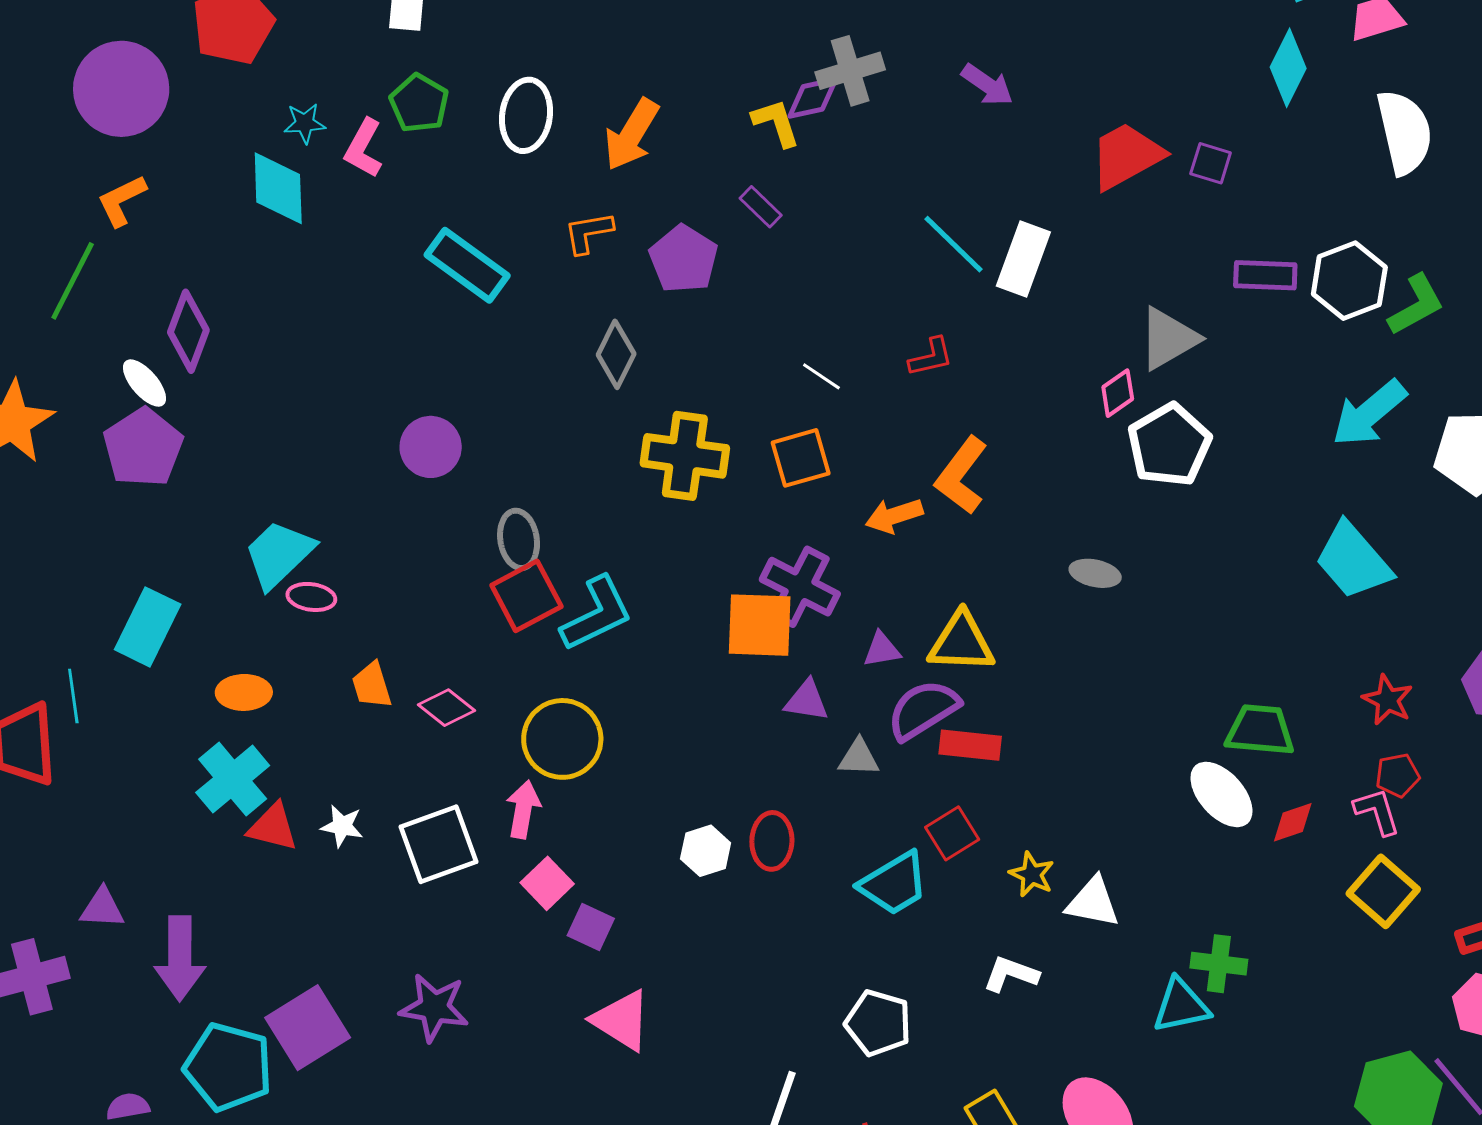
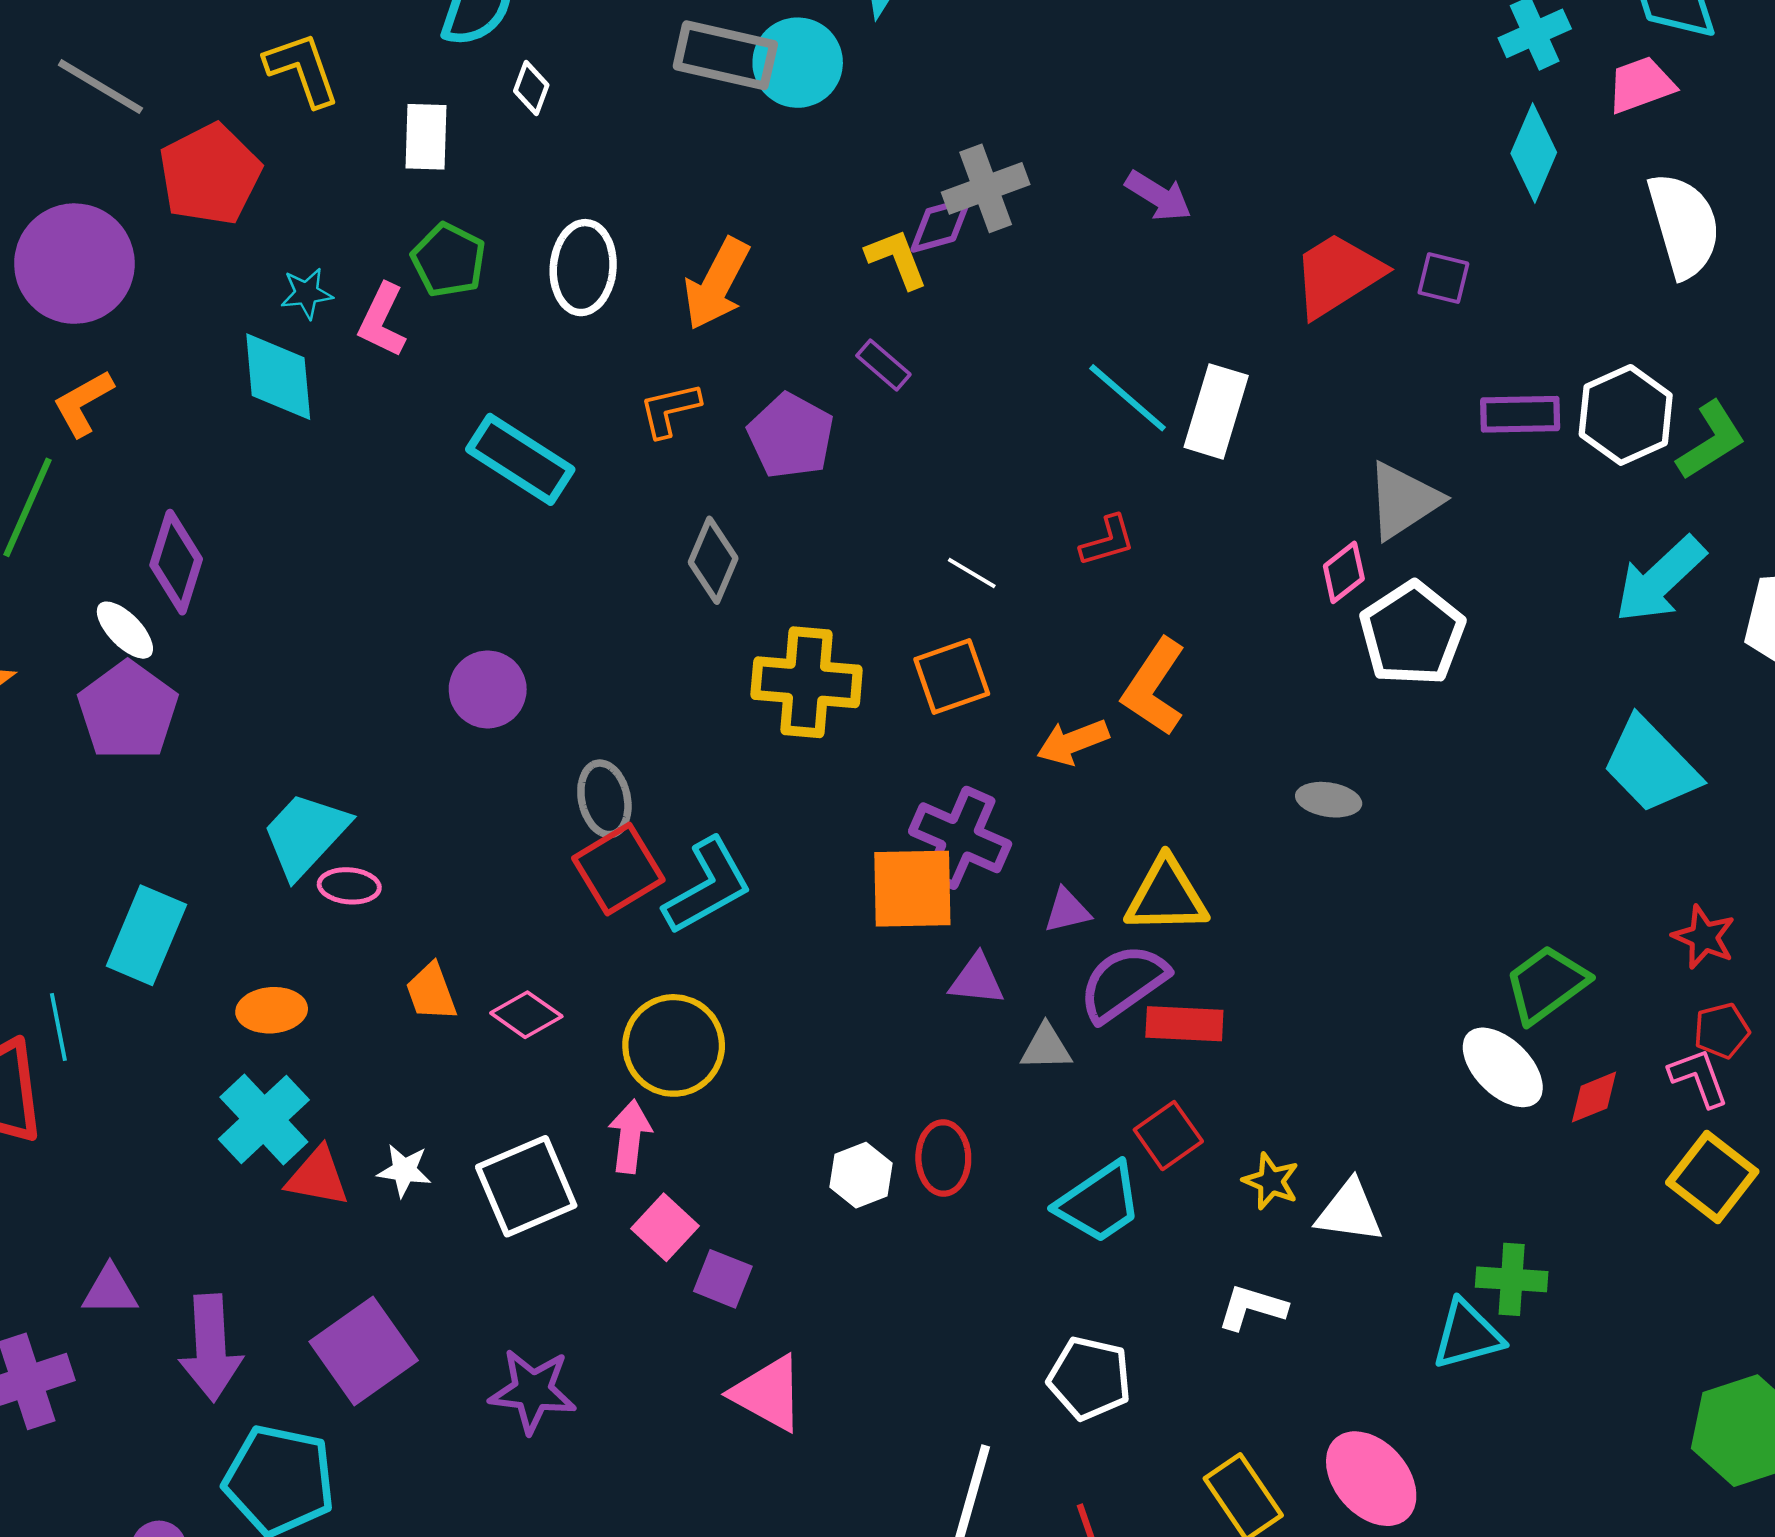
green trapezoid: (1260, 730) -> (1546, 984), turned -38
purple square: (308, 1028) -> (364, 1351), moved

